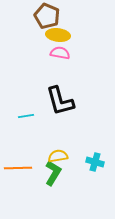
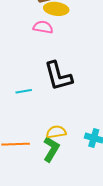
pink semicircle: (60, 53) -> (43, 27), moved

